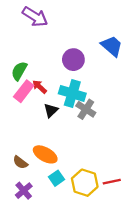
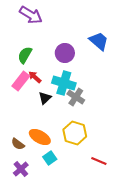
green semicircle: (19, 71) -> (25, 55), moved
red line: (112, 182) -> (99, 161), turned 35
yellow hexagon: (85, 183) -> (75, 133), moved

